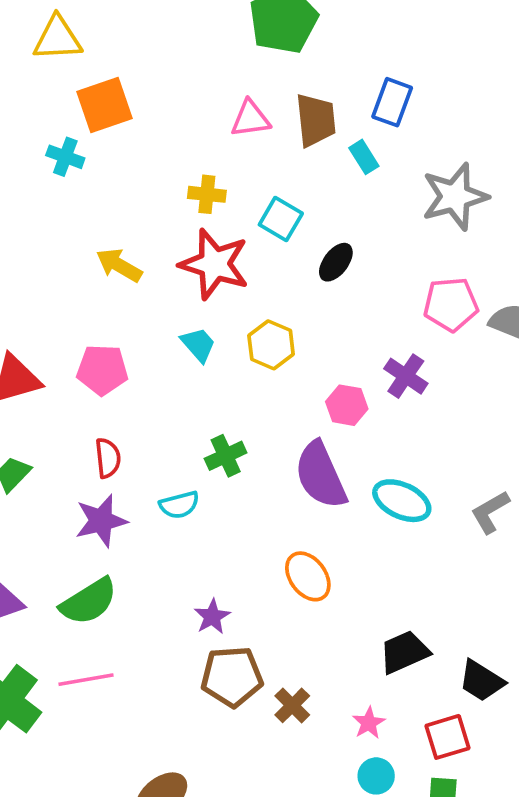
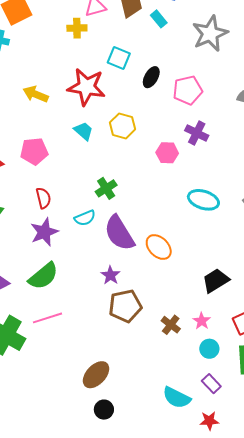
yellow cross: (207, 194) -> (77, 28), moved
pink pentagon: (451, 304) -> (188, 90), moved
purple semicircle: (321, 475) -> (119, 233), moved
brown cross: (292, 705) -> (171, 325), moved

